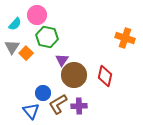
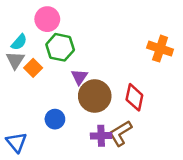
cyan semicircle: (15, 24) -> (19, 42), moved
brown L-shape: (58, 104) -> (120, 133), moved
blue triangle: (31, 111) -> (16, 142), moved

